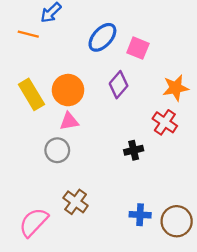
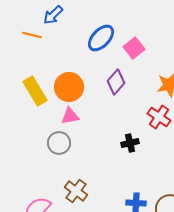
pink square: (138, 48) -> (134, 48), turned 30

